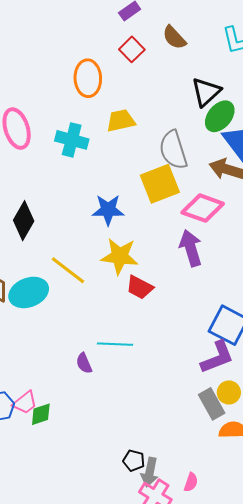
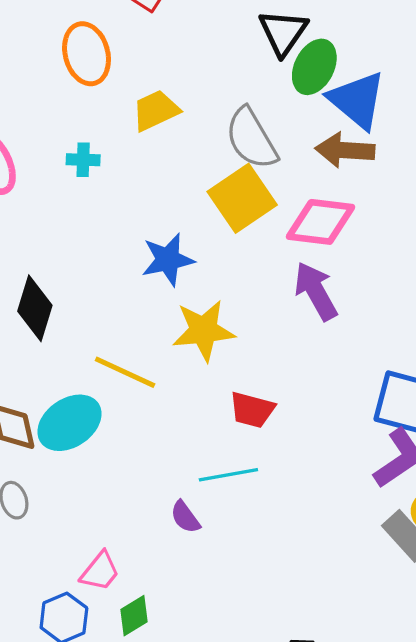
cyan cross: (72, 140) -> (83, 160), size x0.6
red trapezoid: (140, 287) -> (252, 410), moved
pink trapezoid: (25, 403) -> (100, 571), moved

